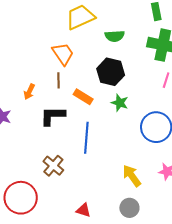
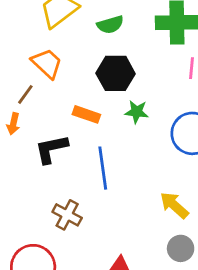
brown line: (59, 80) -> (25, 94), moved, turned 49

